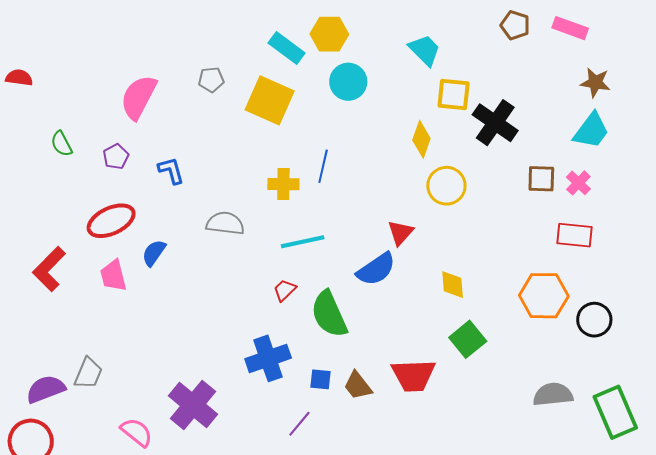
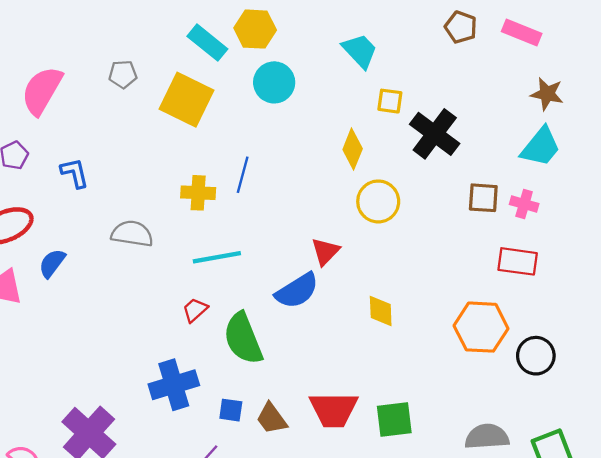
yellow square: (454, 95) -> (390, 101), size x0.7
pink cross: (578, 183) -> (524, 204), turned -30
green square: (468, 339) -> (394, 420), moved, turned 30

